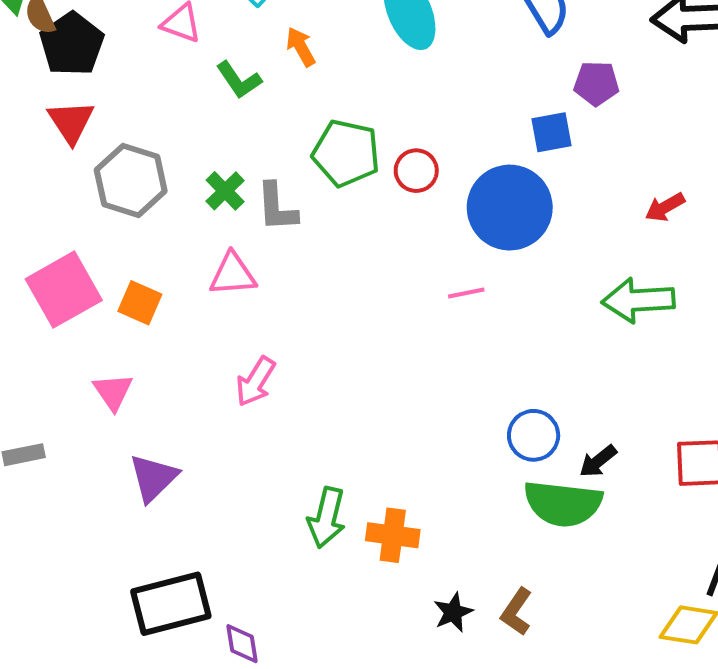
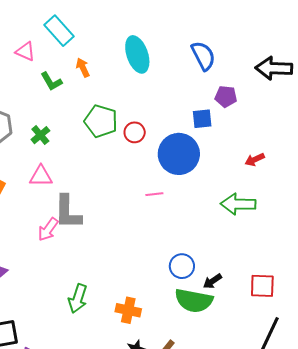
gray L-shape: (277, 207) -> (68, 212), moved, size x1.4
orange cross: (393, 535) -> (128, 310), moved

